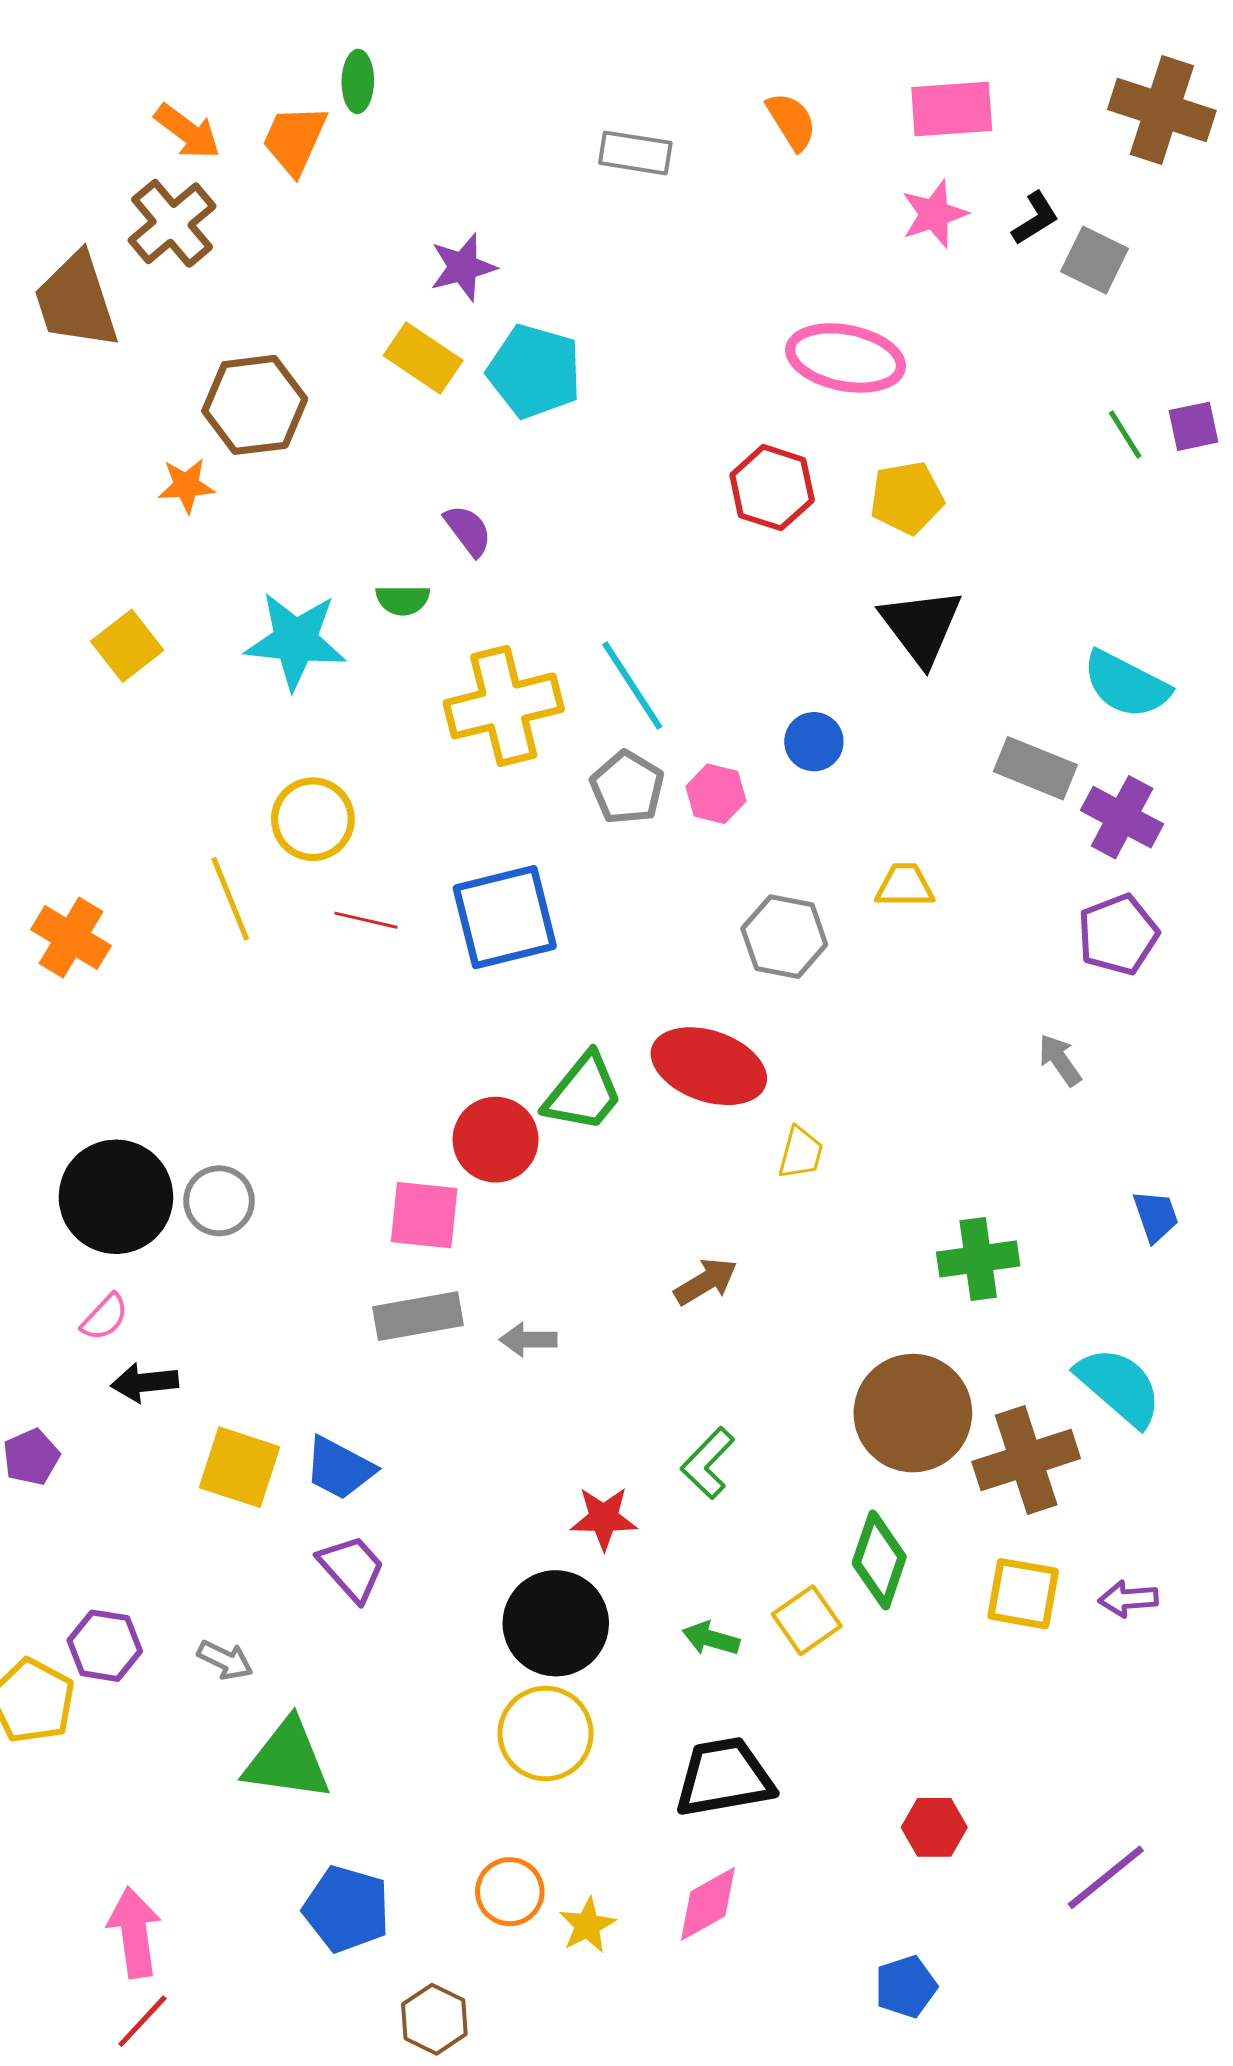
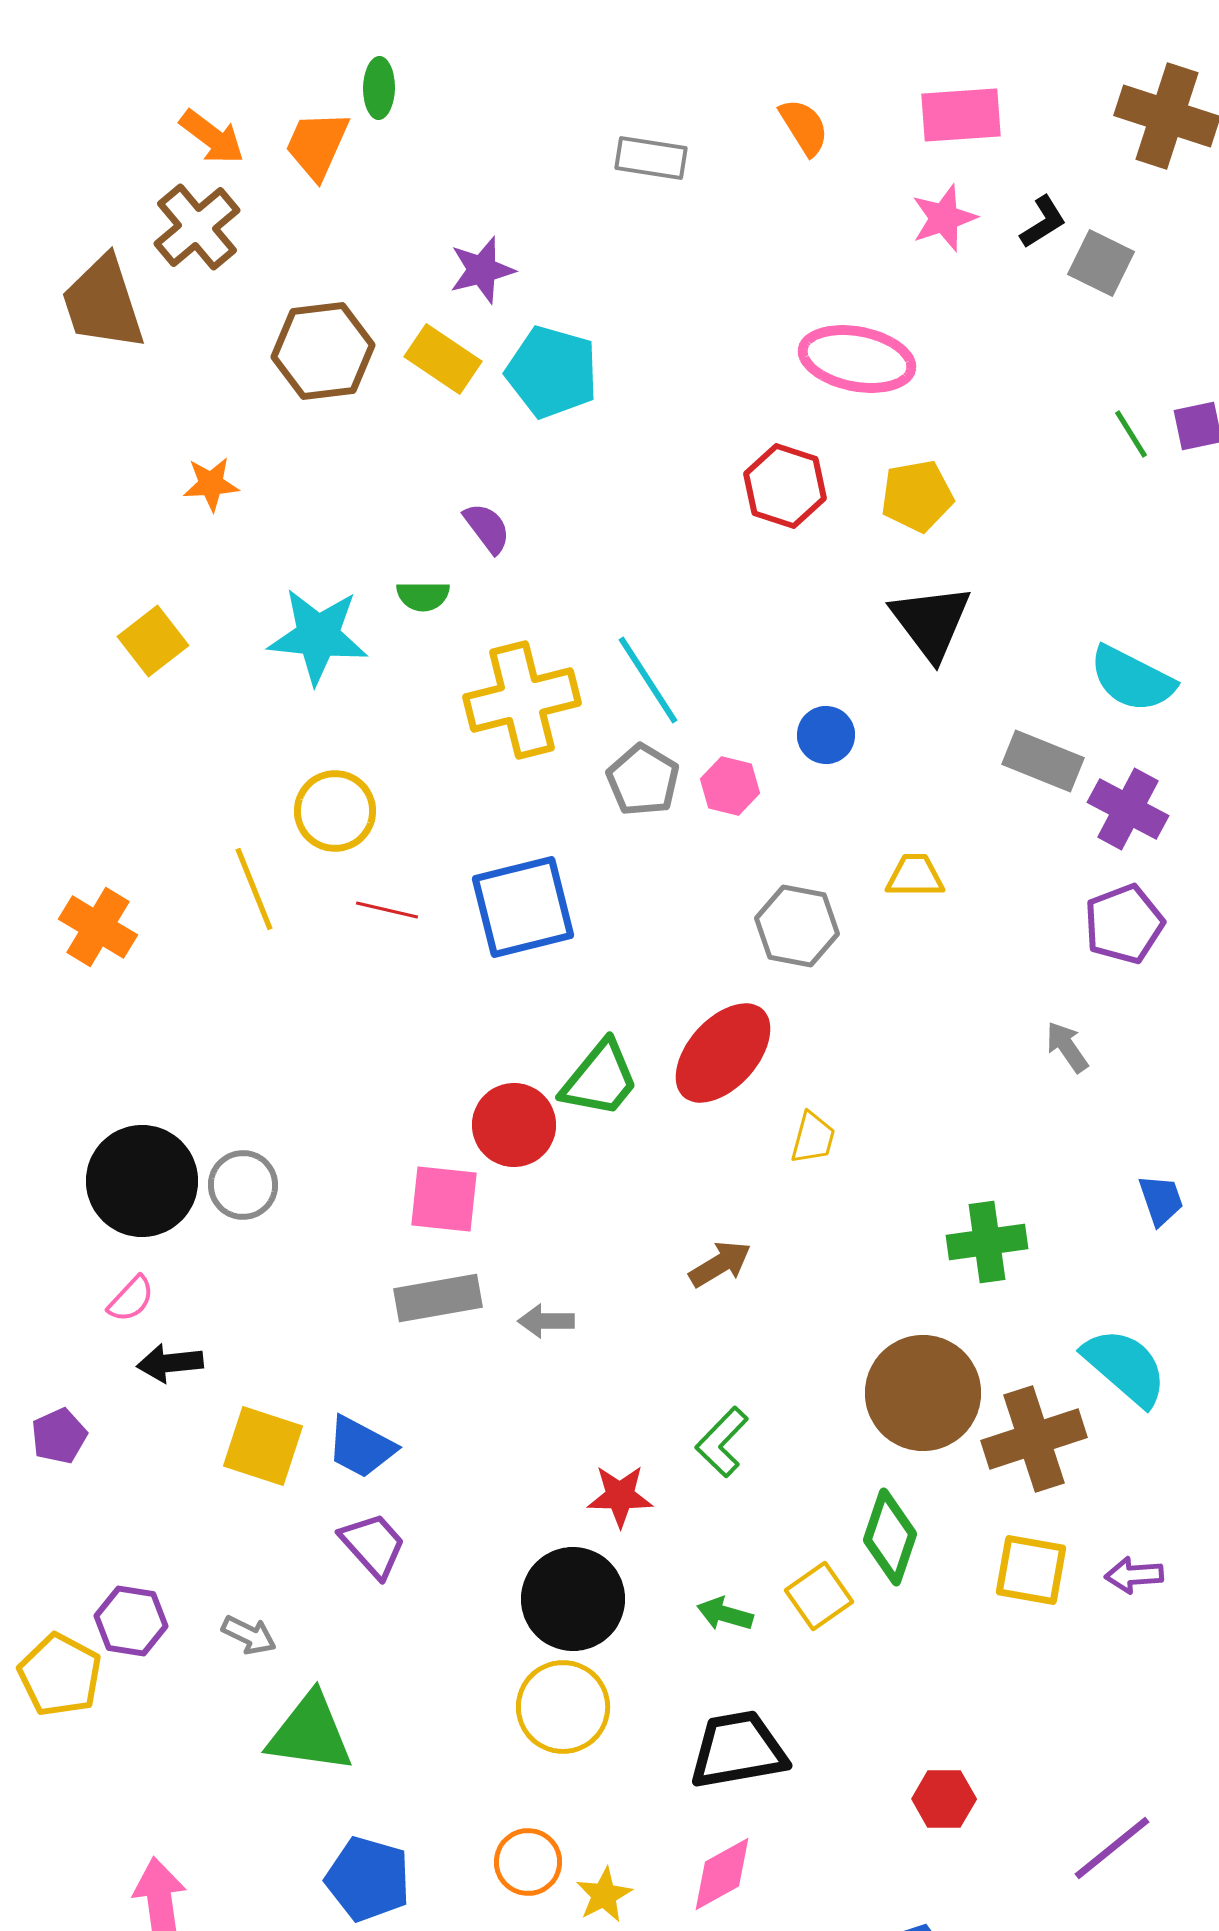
brown hexagon: (255, 405) -> (323, 351), moved
red ellipse: (709, 1066) -> (723, 1053), turned -67

